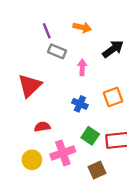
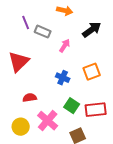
purple line: (47, 31) -> (26, 23), moved
pink arrow: (82, 67) -> (65, 46), turned 32
pink cross: (63, 153) -> (48, 121), turned -30

